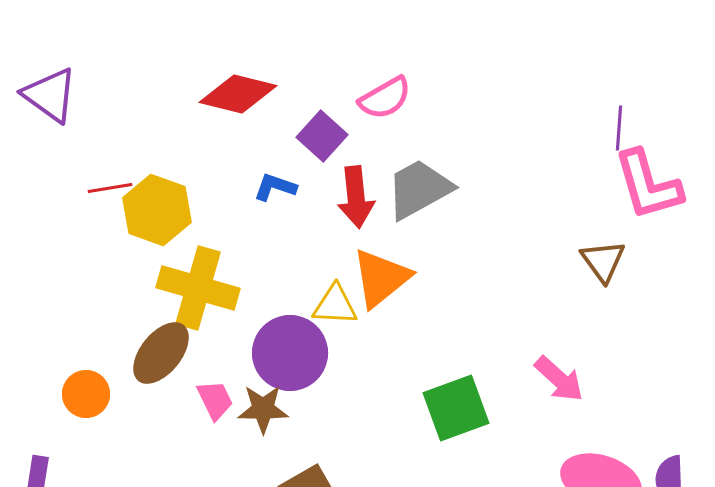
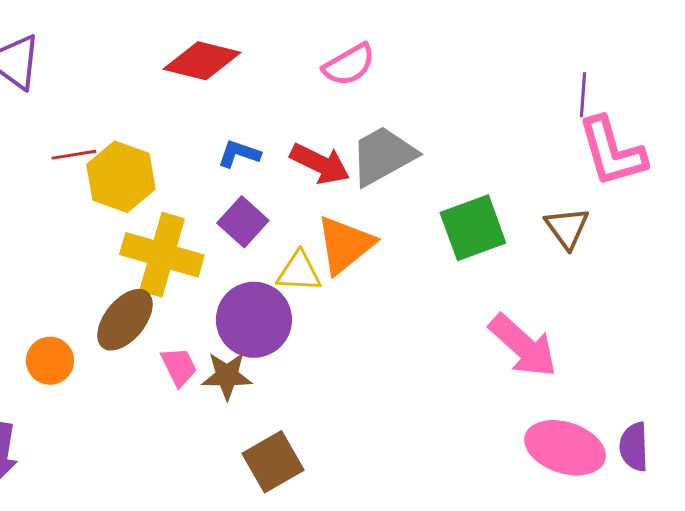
purple square: (322, 136) -> (243, 222), moved
red arrow: (356, 197) -> (320, 164), turned -58
pink arrow: (559, 379) -> (523, 346), size x1.4
green square: (456, 408) -> (473, 228), moved

